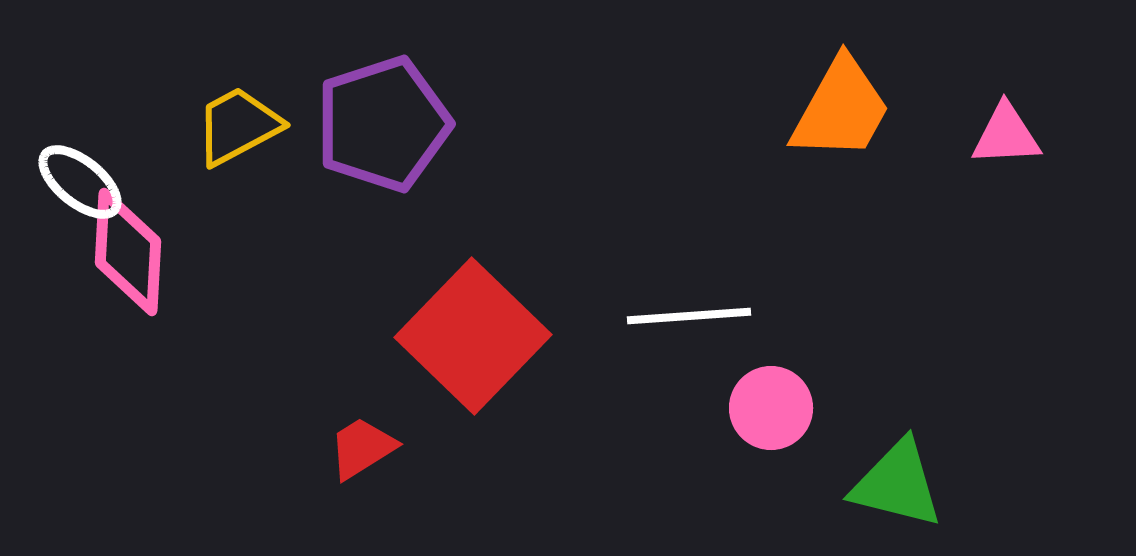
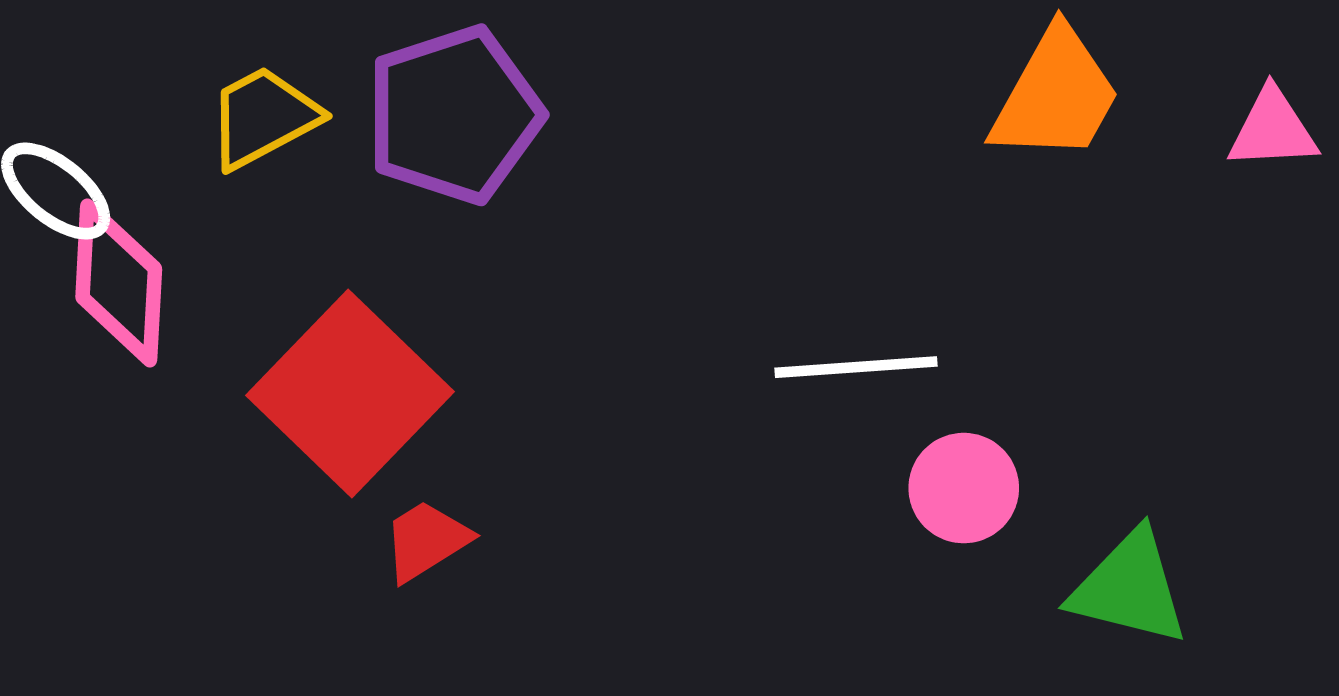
red square: (473, 336) -> (350, 393), moved

